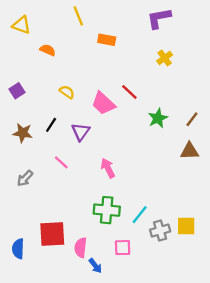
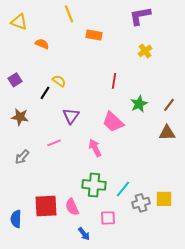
red line: (129, 92) -> (114, 81), turned 56
pink trapezoid: (103, 103) -> (113, 122), moved
black line: (51, 125) -> (45, 93), moved
pink line: (61, 162) -> (54, 143), turned -64
pink semicircle: (81, 248) -> (72, 207), moved, turned -30

